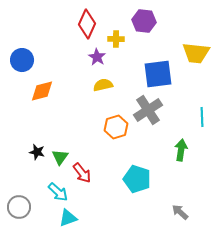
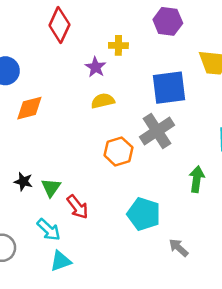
purple hexagon: (144, 21) -> (168, 21), moved
red diamond: (87, 24) -> (59, 25), moved
gray arrow: (180, 212) -> (179, 248), moved

